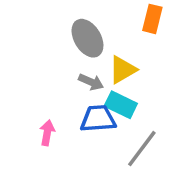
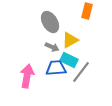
pink arrow: (47, 133) -> (27, 76), size x1.6
gray line: (142, 149) -> (81, 72), moved

